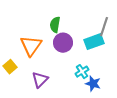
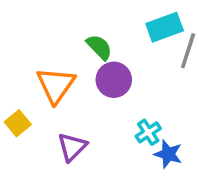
green semicircle: (55, 25) -> (99, 47), turned 126
cyan rectangle: (94, 42) -> (165, 27), moved

